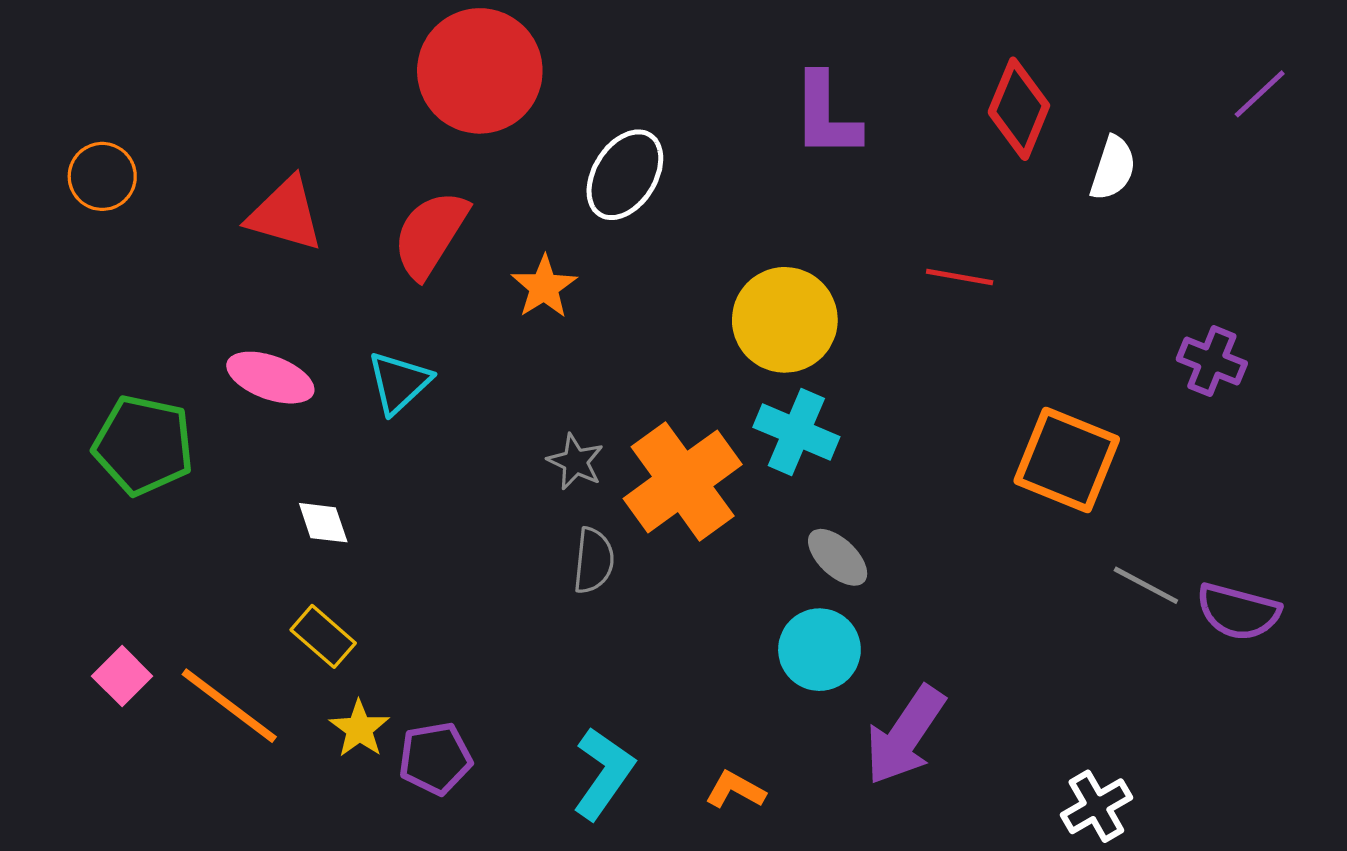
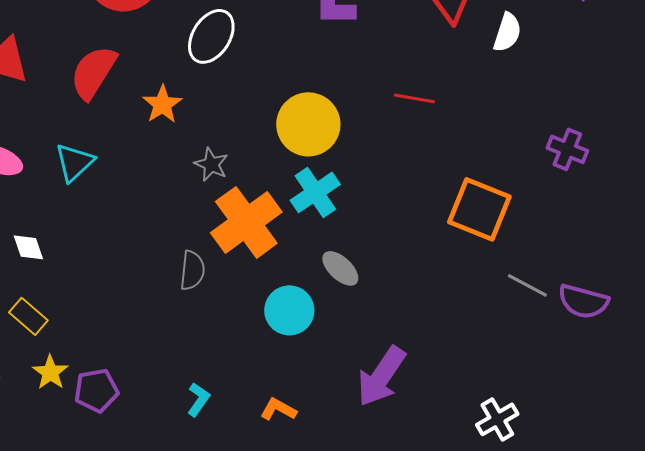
cyan cross: (796, 432) -> (315, 192), turned 33
gray star: (575, 462) -> (211, 164), moved
cyan circle: (819, 650) -> (289, 310), moved
cyan L-shape: (603, 773) -> (198, 399), size x0.6

